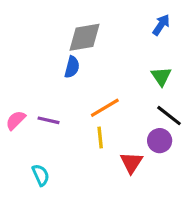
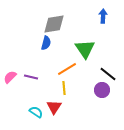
blue arrow: (161, 25) -> (103, 16), turned -32
green triangle: (161, 76) -> (85, 49), moved, size x1.5
red triangle: (131, 163) -> (54, 107), moved
cyan semicircle: (41, 175) -> (36, 112), moved, turned -32

